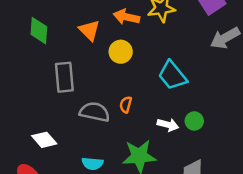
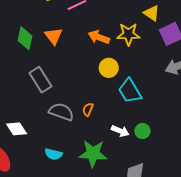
orange triangle: (89, 30) -> (54, 36), moved
yellow circle: (121, 52) -> (109, 68), moved
gray rectangle: (64, 77) -> (40, 80), turned -35

